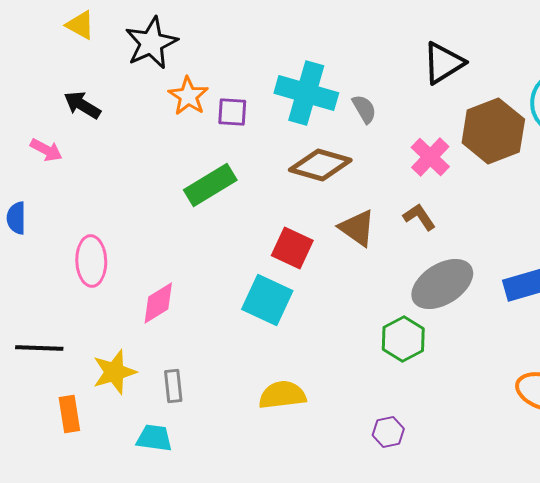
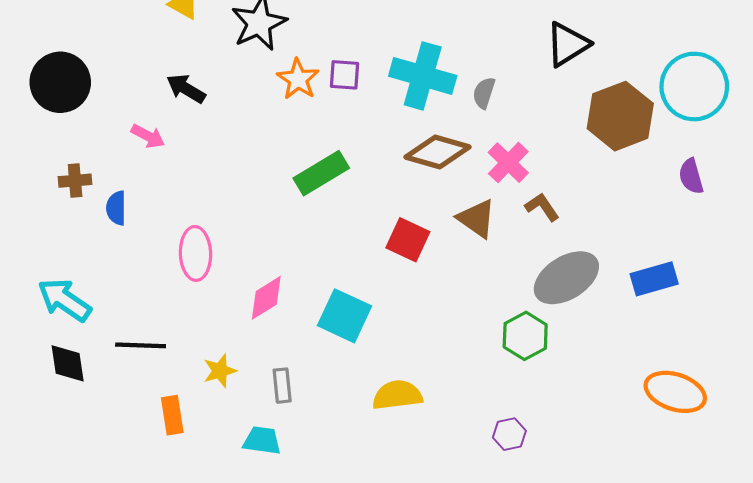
gray semicircle: (364, 109) -> (484, 93), turned -132
purple square: (232, 112) -> (344, 75), moved
pink cross: (430, 157) -> (508, 163), moved
cyan square: (267, 300) -> (344, 316), moved
yellow star: (114, 372) -> (220, 371), size x0.7

